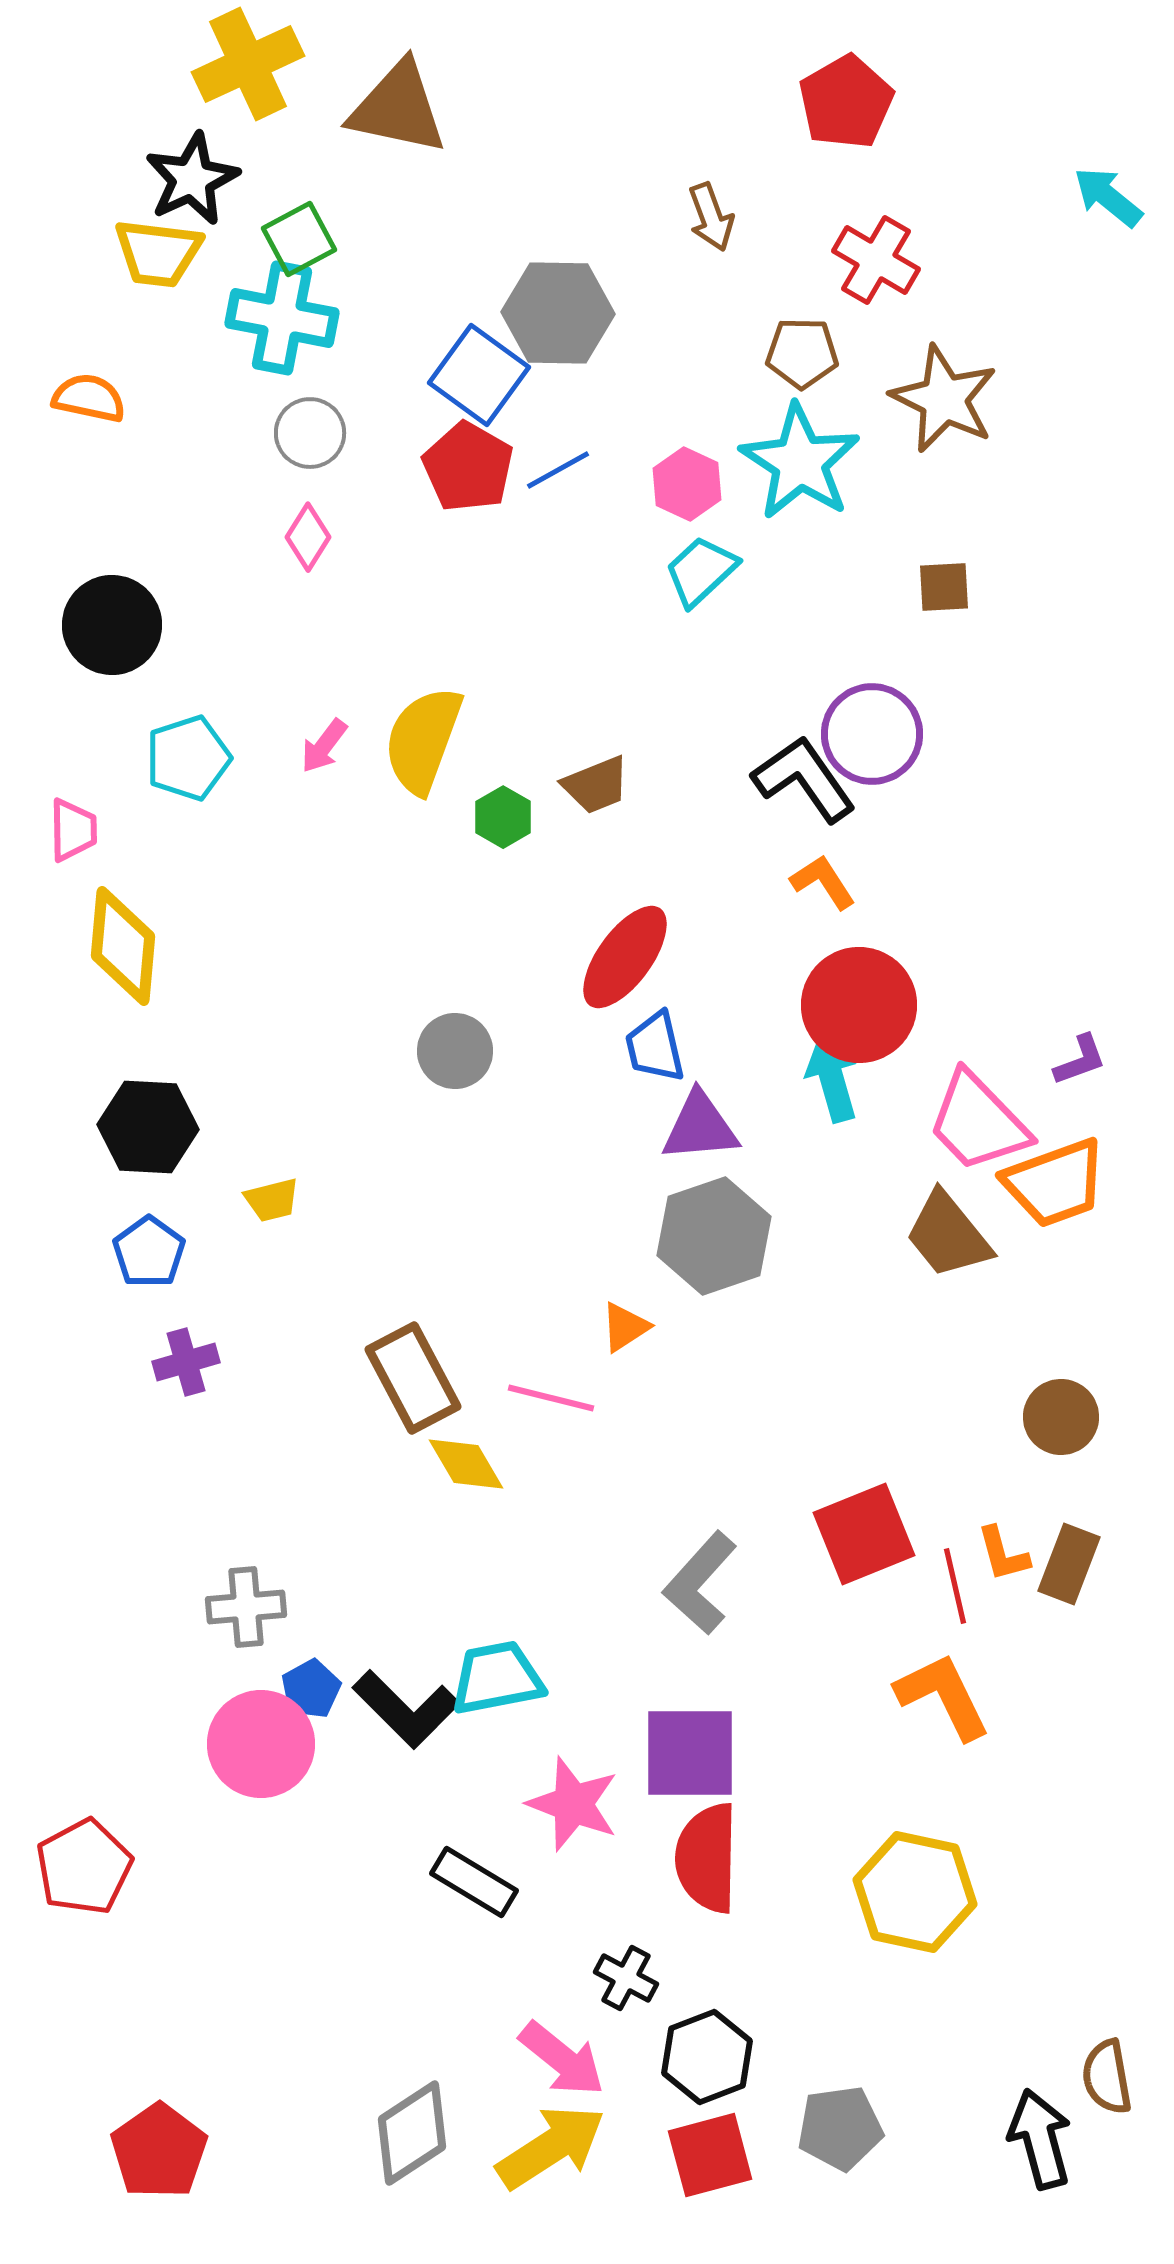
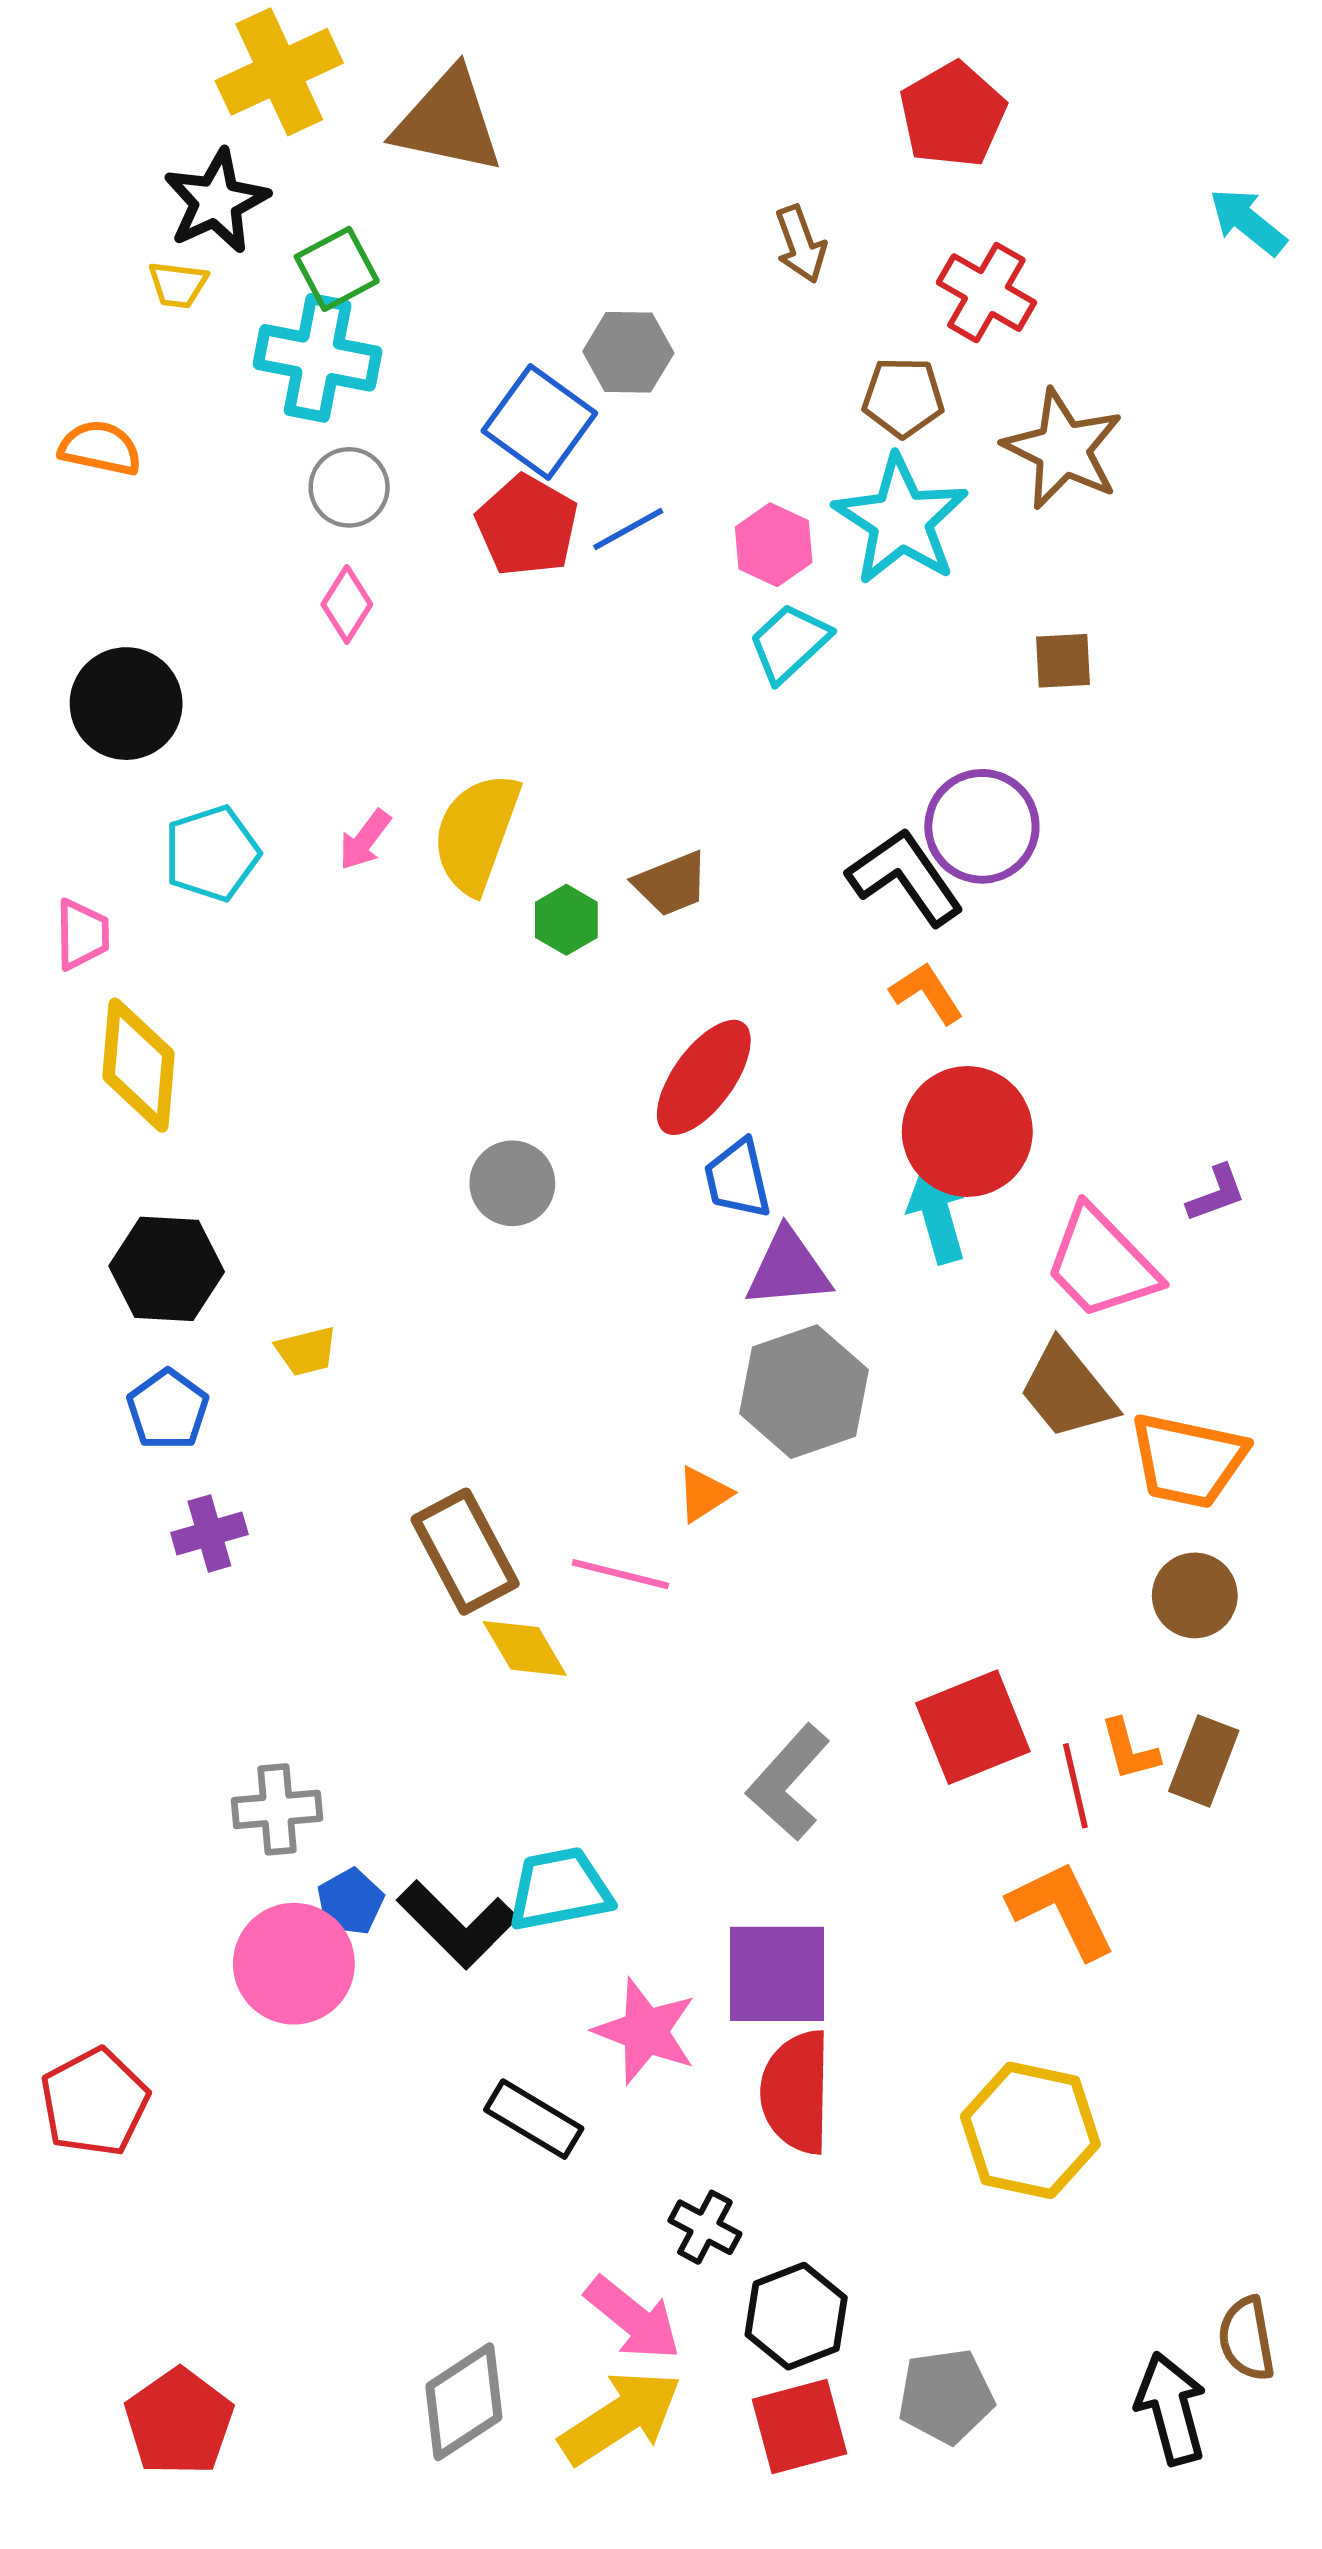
yellow trapezoid: (158, 253) -> (178, 285), size x0.6
gray hexagon: (558, 313) -> (628, 352), size x0.7
orange trapezoid: (1055, 1183) -> (1188, 1460), moved, turned 32

